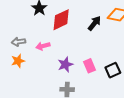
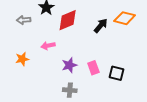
gray arrow: (19, 42) -> (24, 20), moved
black square: (113, 70) -> (117, 73), turned 35

